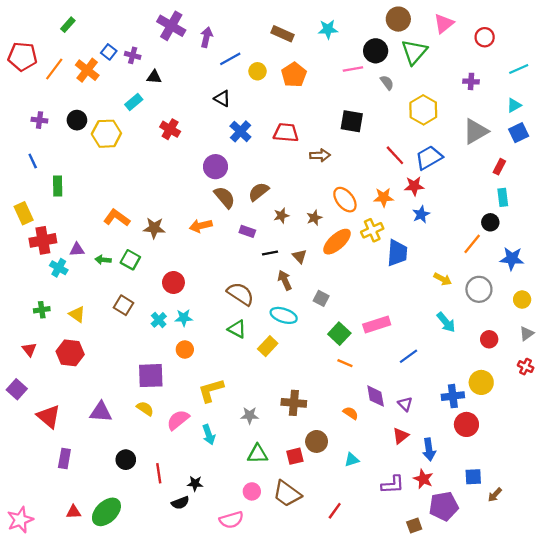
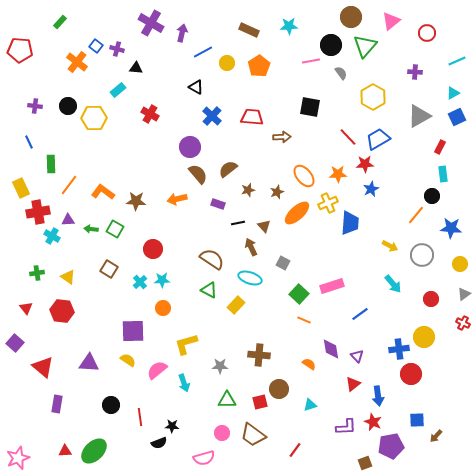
orange line: (54, 69) -> (69, 185), moved

